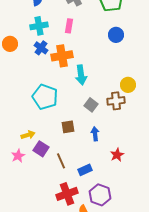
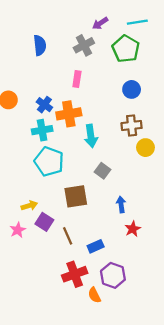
cyan cross: (39, 26) -> (42, 130), moved
brown cross: (116, 101) -> (132, 125), moved
brown square: (68, 127) -> (76, 196), size x1.5
blue arrow: (95, 134) -> (121, 204), moved

